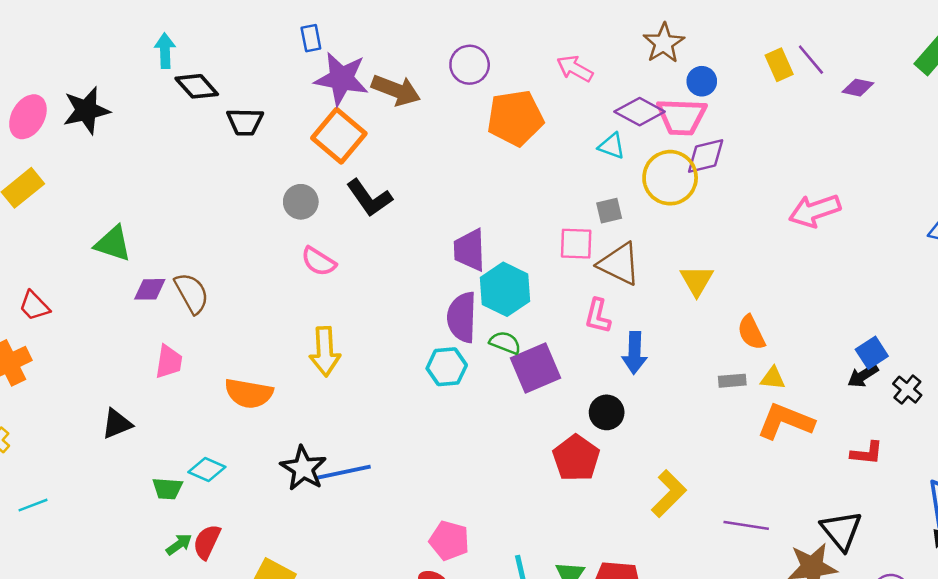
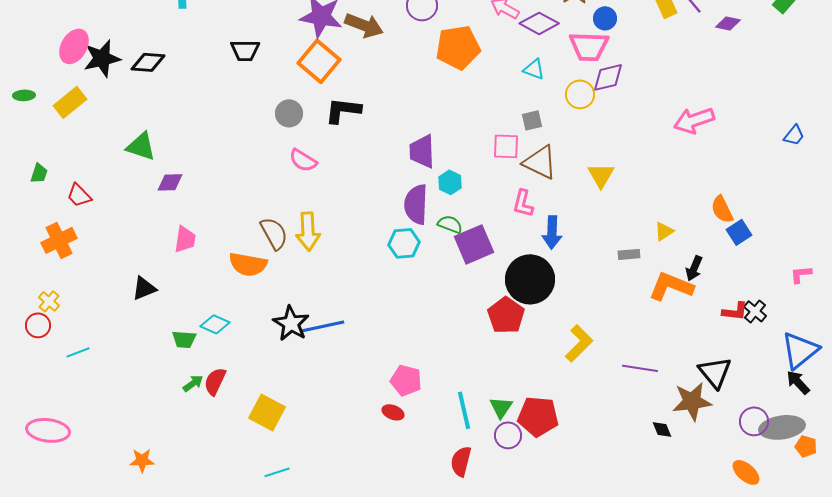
black diamond: (197, 86) -> (148, 62), moved, turned -44
black star: (86, 110) -> (102, 58), moved
purple diamond: (640, 112) -> (539, 23), moved
yellow circle: (670, 178) -> (580, 94), size x0.7
black L-shape: (369, 198) -> (343, 110), turned 132
cyan hexagon: (505, 289) -> (450, 182), size x0.6
brown semicircle: (192, 293) -> (274, 233), moved
orange semicircle: (751, 332) -> (722, 209), moved
black arrow: (863, 376) -> (694, 268), moved, turned -35
yellow triangle: (773, 378) -> (664, 231), moved, turned -40
black cross: (907, 390) -> (755, 311), moved
black circle: (607, 412) -> (530, 279), size x1.8

